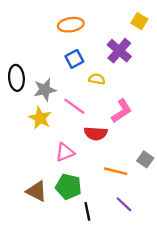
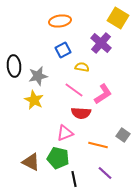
yellow square: (139, 21) -> (118, 18), size x1.5
pink line: (74, 106) -> (74, 90), moved
pink triangle: (65, 152) -> (65, 133), moved

